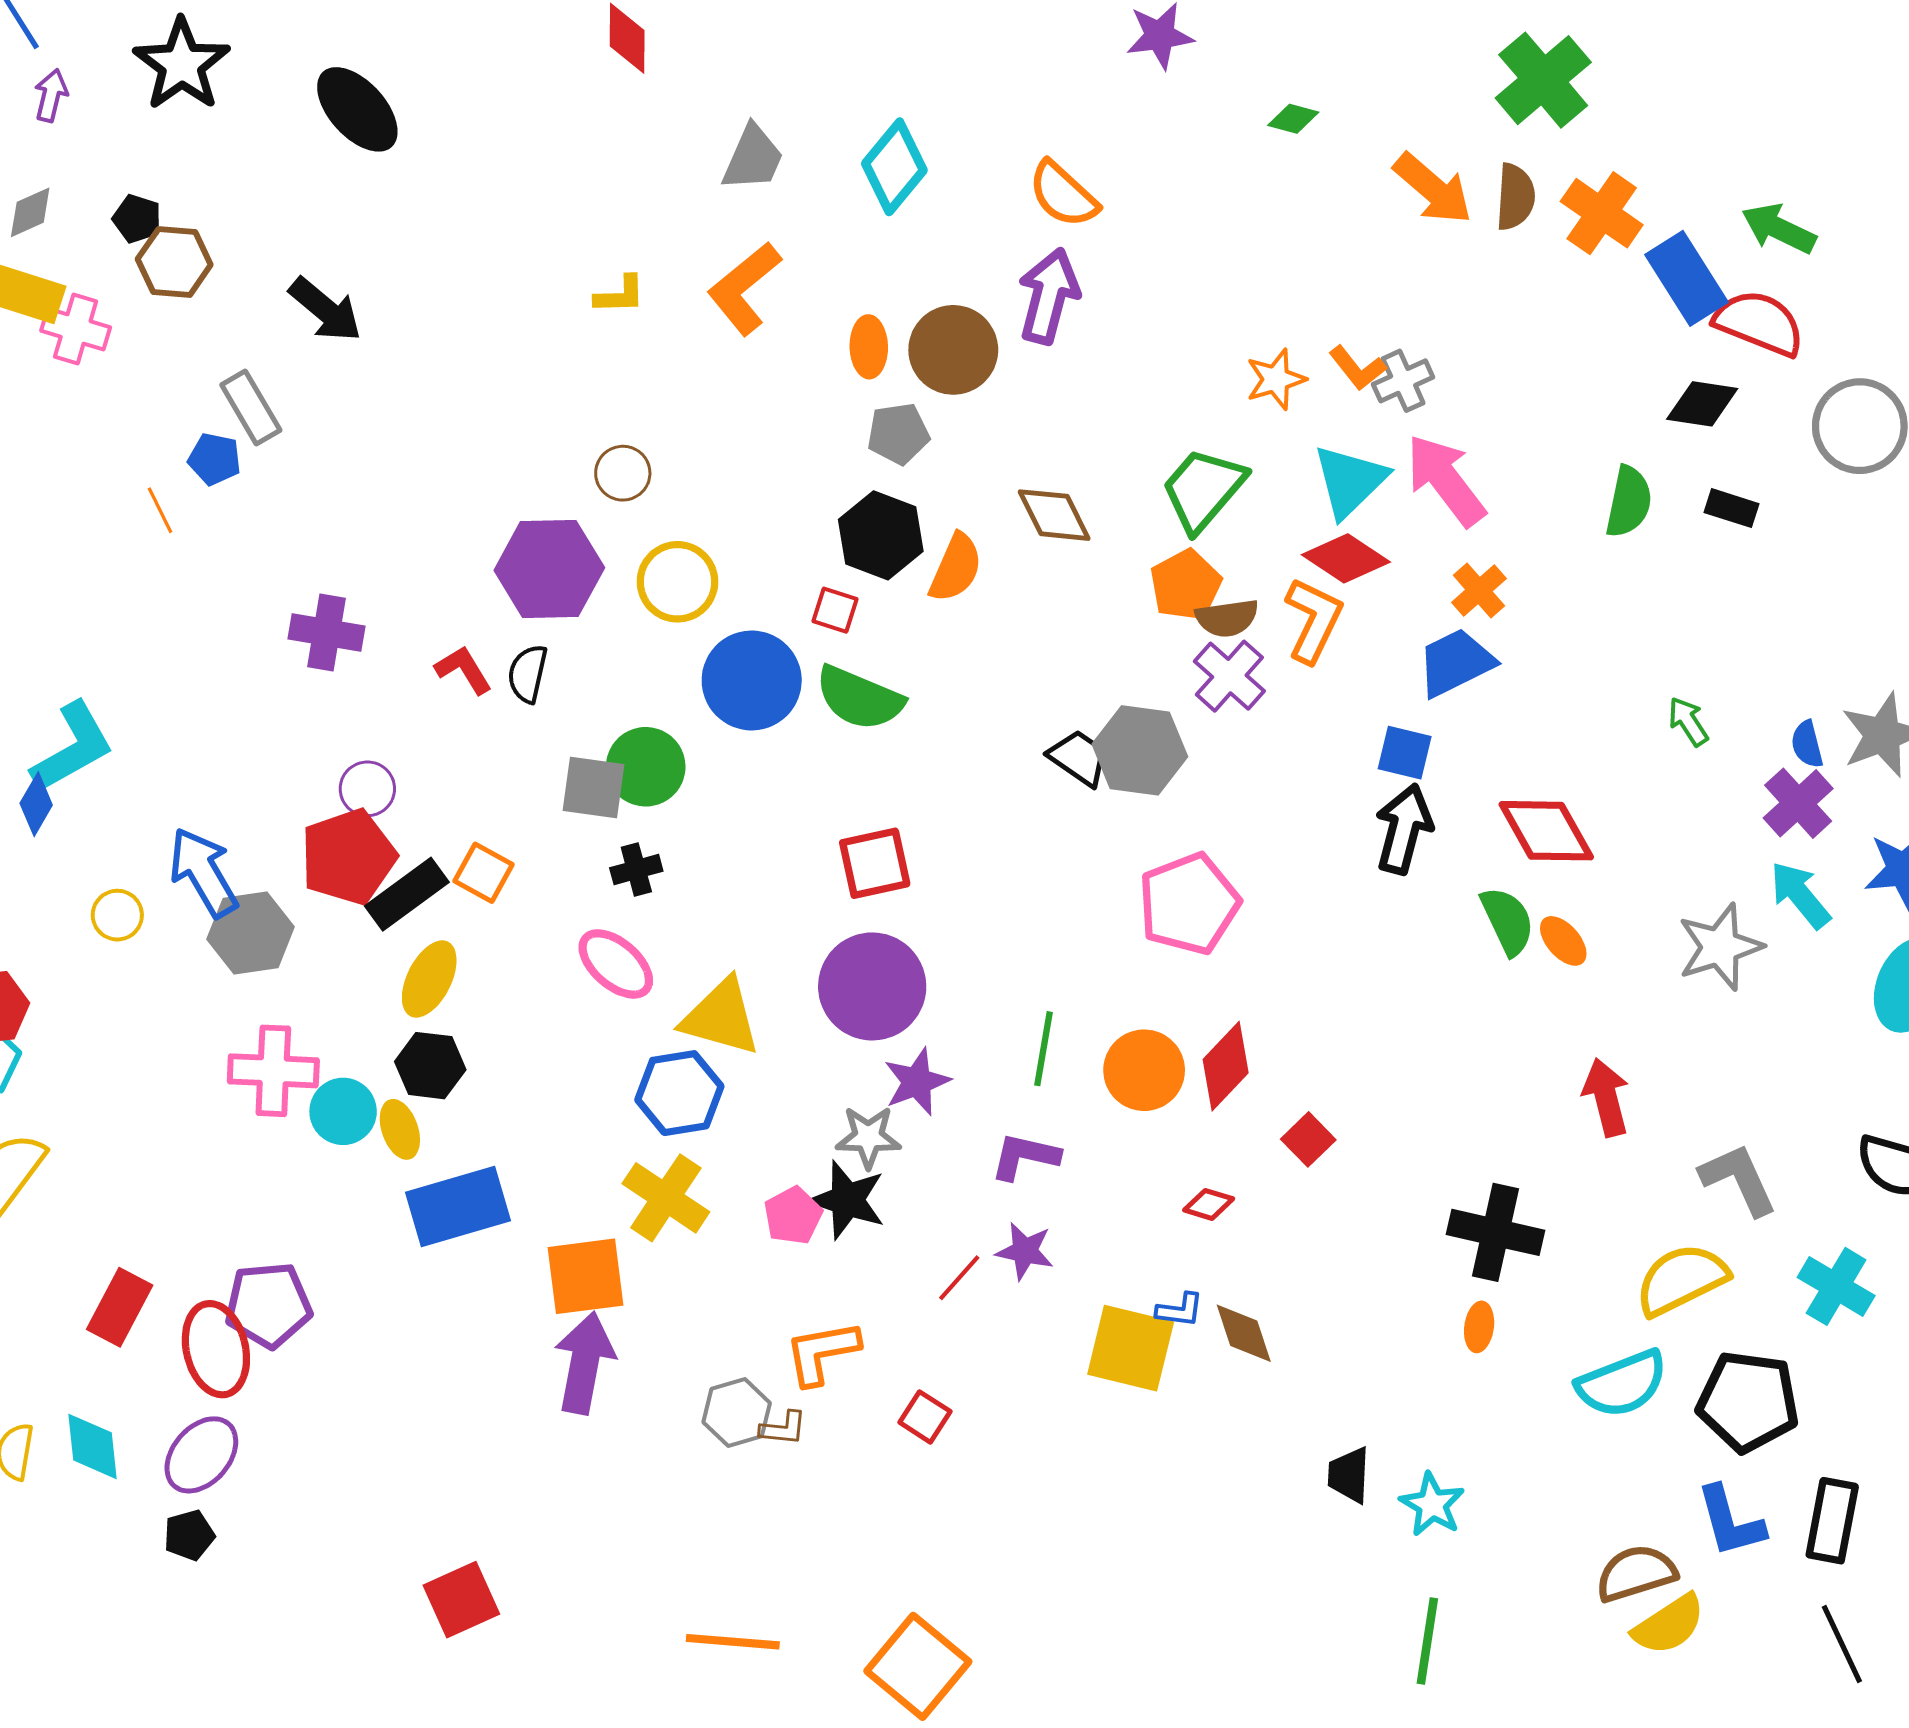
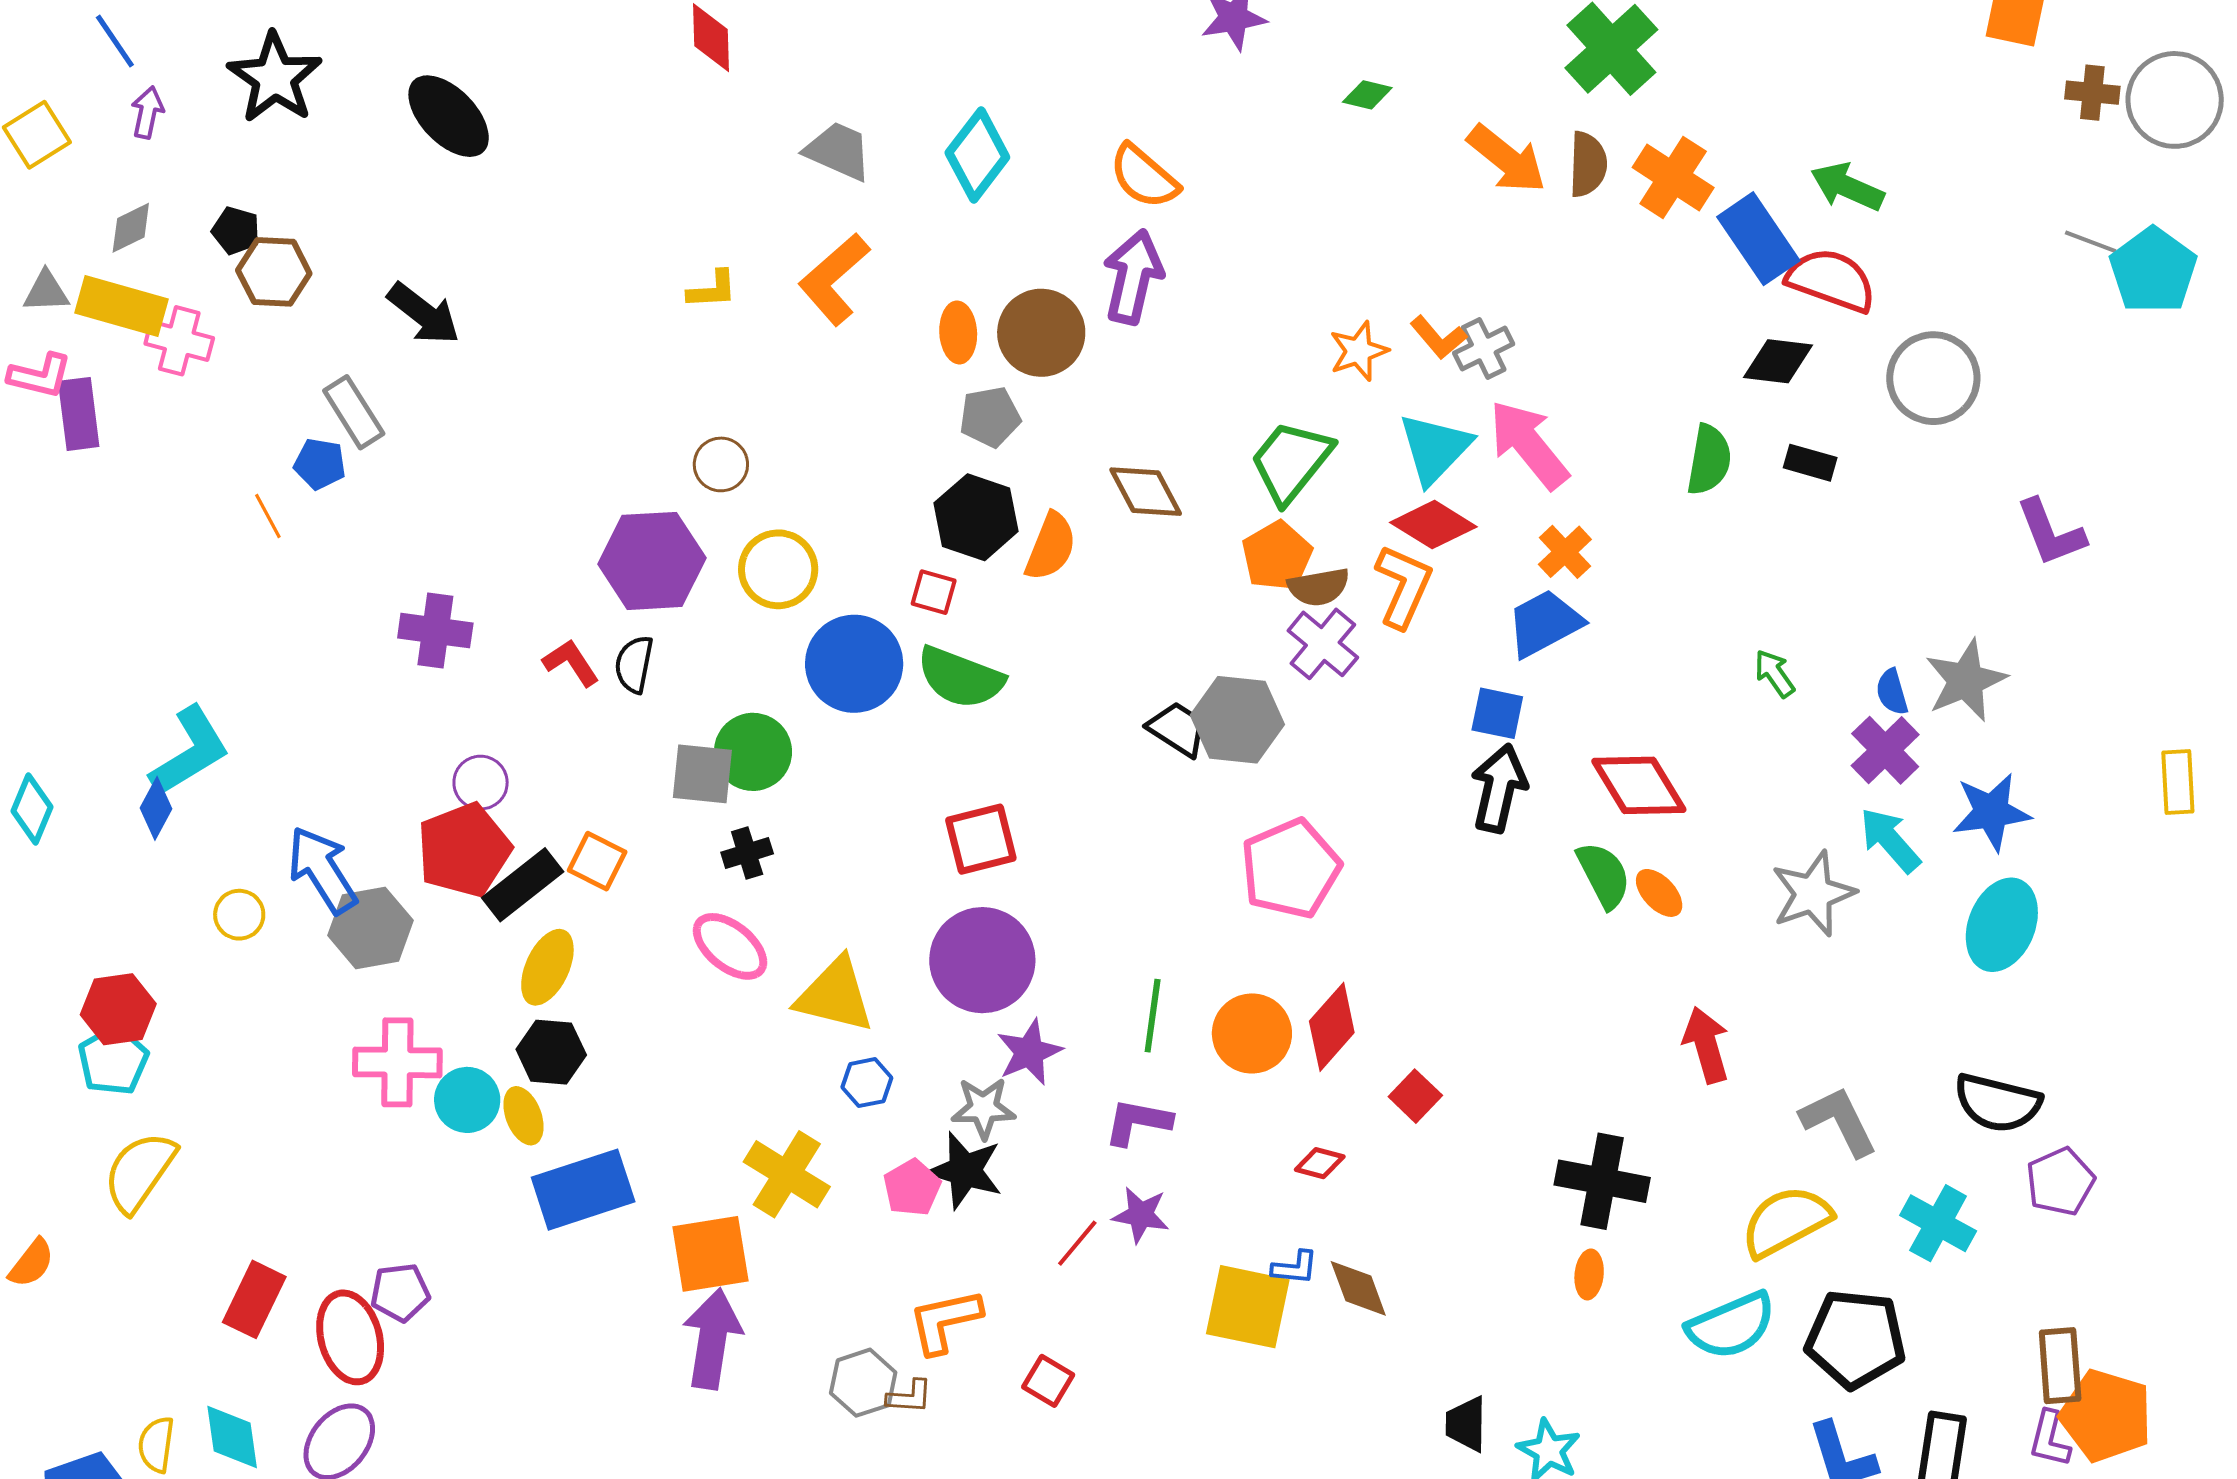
gray trapezoid: (753, 158) -> (838, 151), turned -88
blue hexagon: (679, 1093) -> (867, 1083), moved, size x0.6
purple pentagon: (268, 1305) -> (400, 1292), size x0.7

